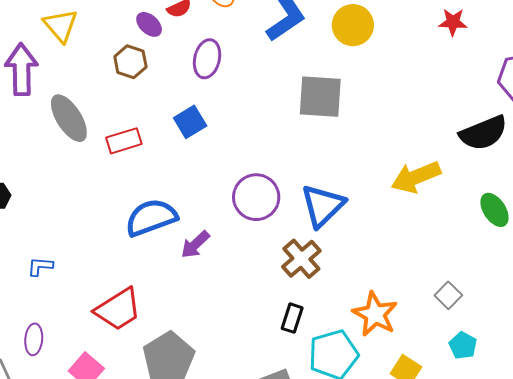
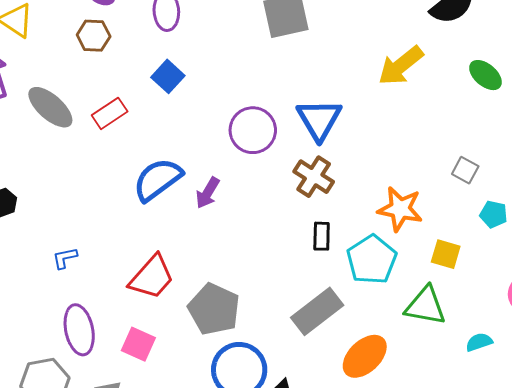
purple ellipse: (34, 339) -> (79, 330), size x1.6

